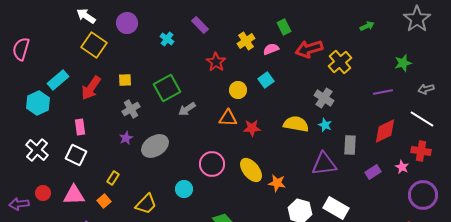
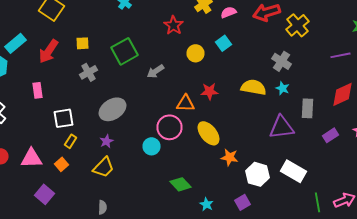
gray arrow: (187, 109) -> (156, 71), moved
orange triangle: (228, 118) -> (186, 103), moved
purple star: (126, 138) -> (106, 141), moved
white square: (76, 155) -> (64, 118), moved, turned -35
orange star: (277, 183) -> (230, 157), moved
cyan circle: (184, 189) -> (152, 146), moved

